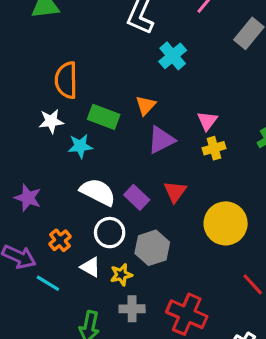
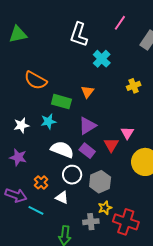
orange semicircle: (66, 80) -> (36, 80), turned -55
white star: (51, 121) -> (21, 125), moved
pink triangle: (207, 121) -> (127, 133), moved
purple triangle: (161, 140) -> (87, 126), moved
yellow cross: (214, 148) -> (134, 86), moved
yellow star: (121, 275) -> (105, 208), moved

